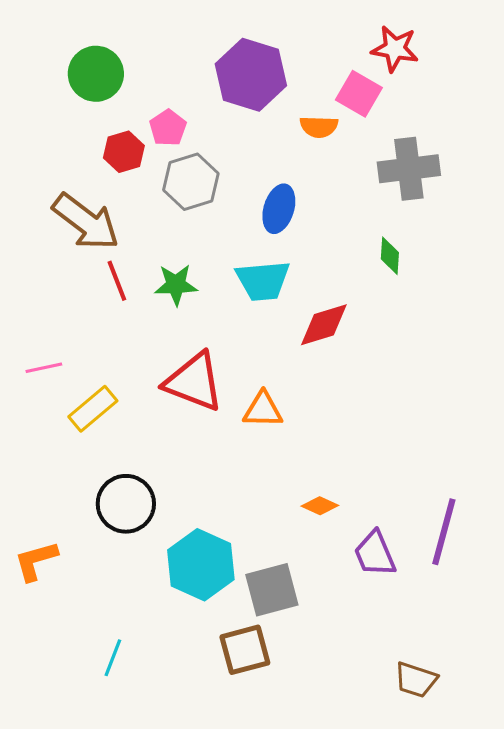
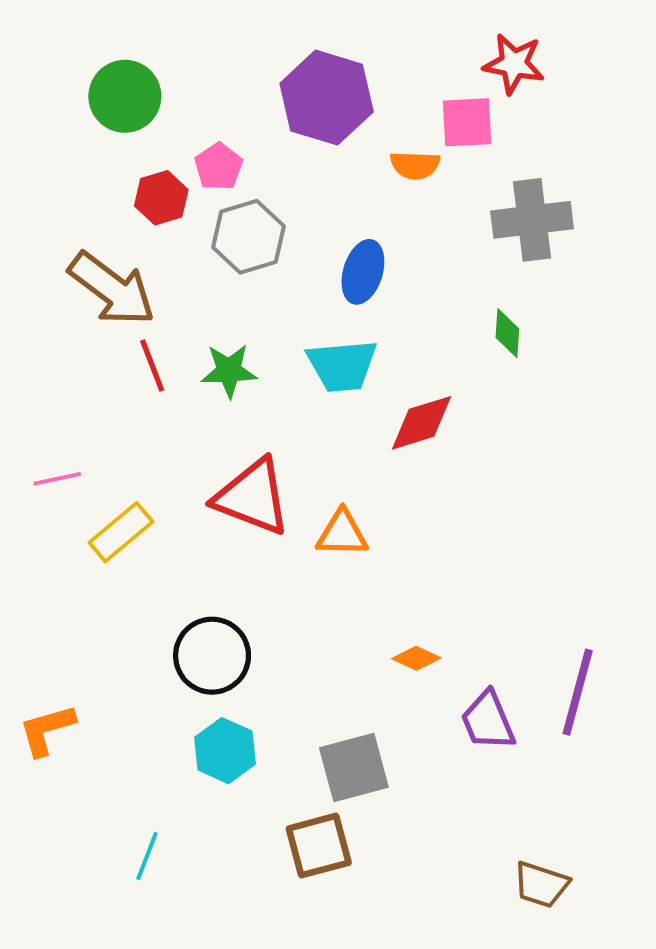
pink square: (359, 94) -> (467, 122), turned -33
black circle: (126, 504) -> (212, 656), moved
cyan hexagon: (201, 565) -> (225, 751), moved, size x0.7

